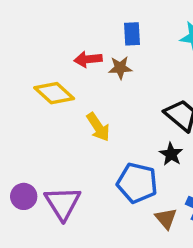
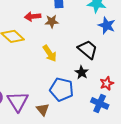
yellow arrow: (98, 127) -> (50, 53), moved
brown triangle: (166, 218) -> (43, 109), moved

